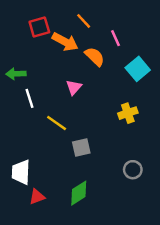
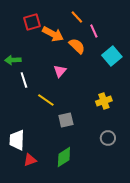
orange line: (84, 21) -> (77, 17), moved
yellow cross: (128, 113) -> (104, 101), moved

